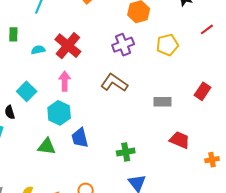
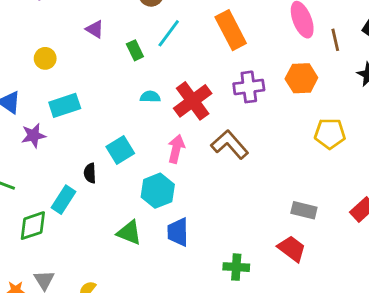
green rectangle: (13, 34) -> (135, 50), moved, turned -40
purple cross: (123, 45) -> (249, 87), moved
brown L-shape: (114, 83) -> (230, 145), moved
red trapezoid: (180, 140) -> (292, 249), moved

